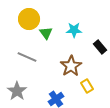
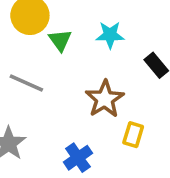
yellow rectangle: (87, 86) -> (133, 135), turned 48

